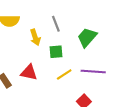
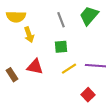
yellow arrow: (35, 37) -> (29, 35), moved
green trapezoid: (87, 37) -> (89, 16), moved

